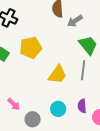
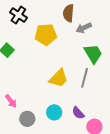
yellow pentagon: (31, 48) -> (46, 35), moved
purple semicircle: (82, 106) -> (78, 113), turned -48

